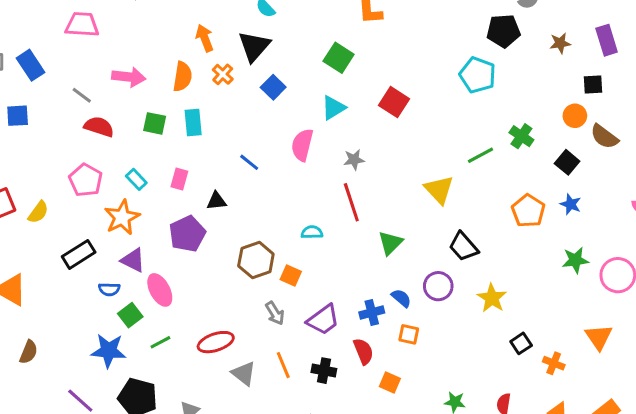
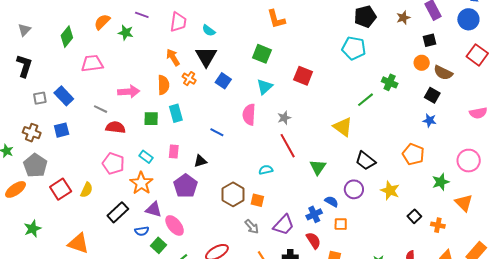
black square: (567, 162) -> (432, 95), moved
orange pentagon: (528, 211) -> (413, 154), moved
green star: (575, 260) -> (441, 182), moved

